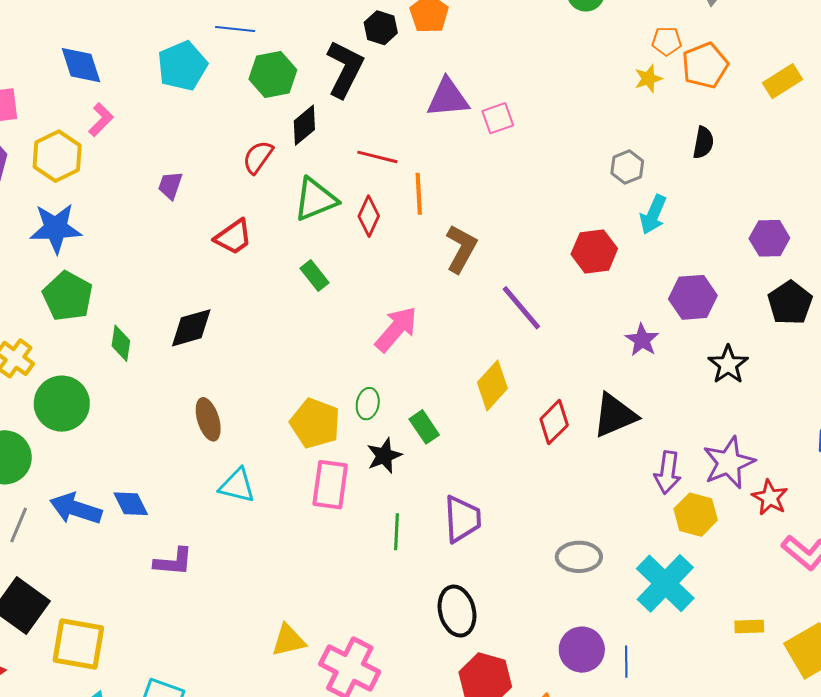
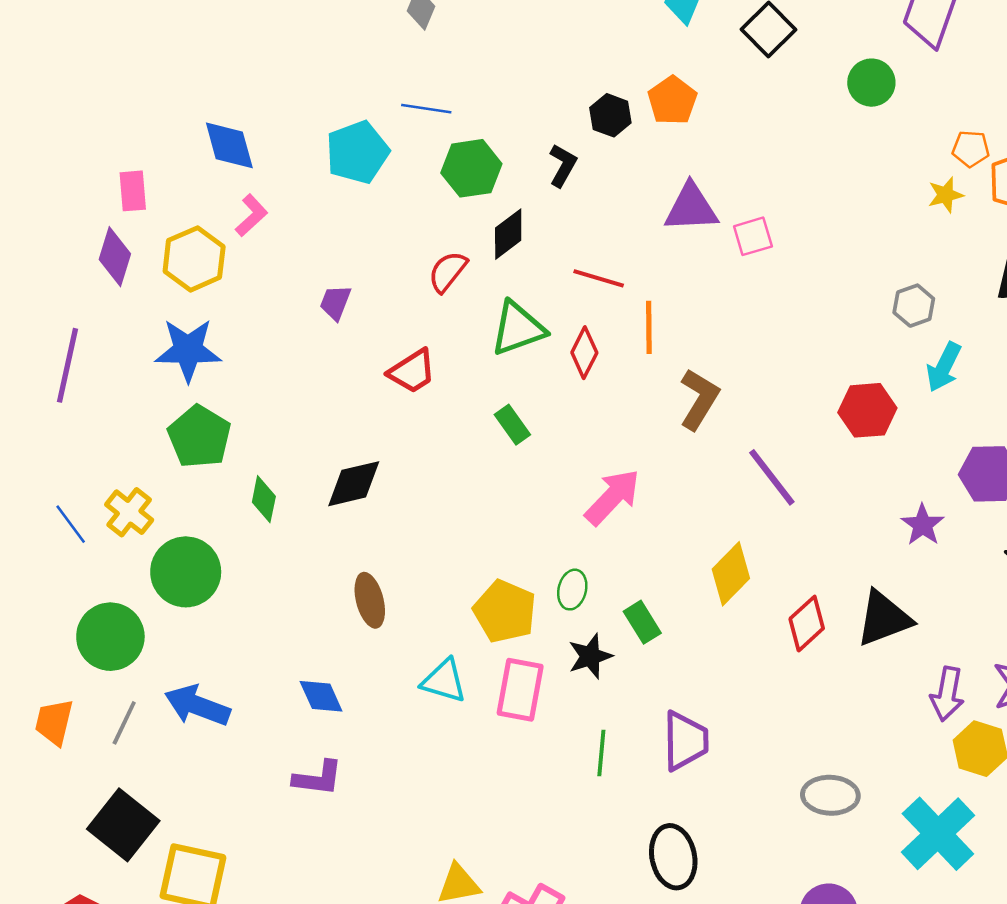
black L-shape: (345, 69) -> (563, 165), size x0.6
cyan triangle: (237, 486) -> (444, 681), moved
blue diamond: (131, 504) -> (321, 696), moved

